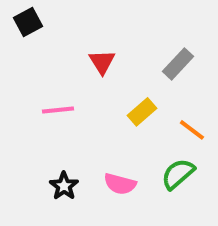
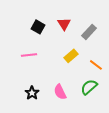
black square: (28, 22) -> (38, 27), moved, turned -32
red triangle: (102, 62) -> (64, 24), moved
pink semicircle: (120, 184) -> (60, 92), turned 49

